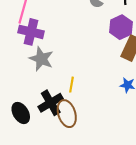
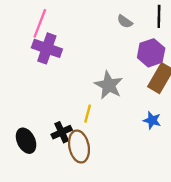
gray star: (41, 59) -> (109, 85), moved
black cross: (51, 103) -> (62, 132), size x0.7

